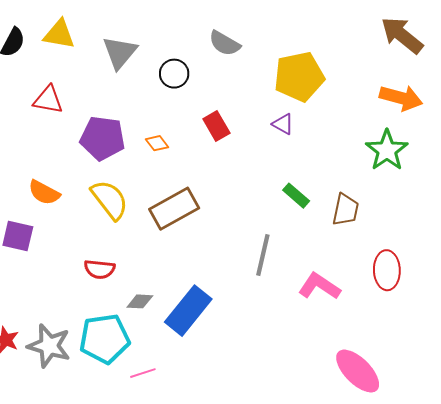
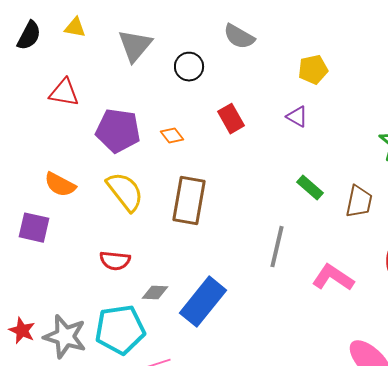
yellow triangle: (59, 34) -> (75, 28), size x0.7
yellow pentagon: (299, 77) -> (313, 70), size x0.6
brown rectangle: (174, 209) -> (189, 201), turned -51

